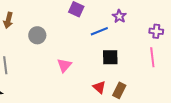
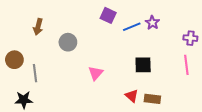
blue line: (99, 31) -> (132, 27), moved
brown rectangle: (119, 90) -> (152, 99), turned 70

